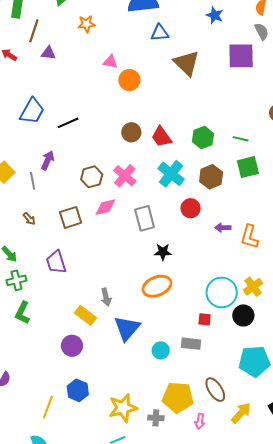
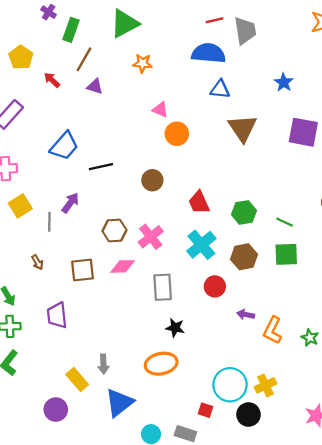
brown circle: (131, 132) -> (152, 180), moved

